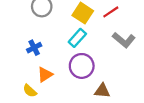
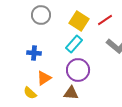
blue cross: (34, 48) -> (34, 53), turned 32
brown triangle: (102, 91) -> (71, 93), moved

